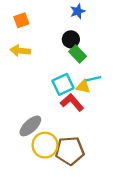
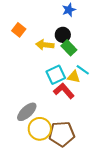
orange square: (21, 20) -> (19, 30), moved, turned -32
yellow arrow: (20, 51) -> (45, 45), moved
cyan line: (93, 79) -> (83, 70), turned 48

